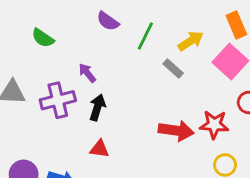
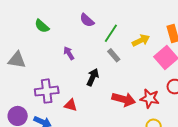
gray rectangle: (173, 68) -> (114, 55), moved
purple cross: (58, 100) -> (47, 91), moved
black arrow: (97, 107) -> (93, 77), moved

